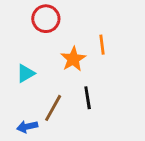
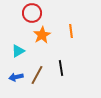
orange star: (73, 59) -> (42, 35), moved
blue arrow: (27, 127) -> (16, 77), moved

